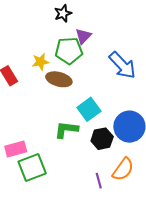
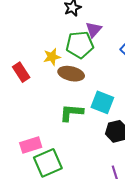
cyan square: (89, 109) -> (102, 102), turned -30
green L-shape: (66, 130) -> (71, 113), moved

